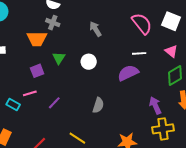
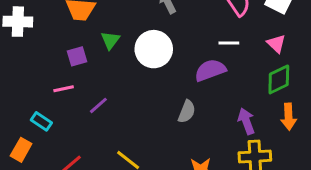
white circle: (89, 62) -> (154, 49), size x1.6
cyan rectangle: (13, 105) -> (41, 121), moved
gray semicircle: (98, 105) -> (187, 112), moved

